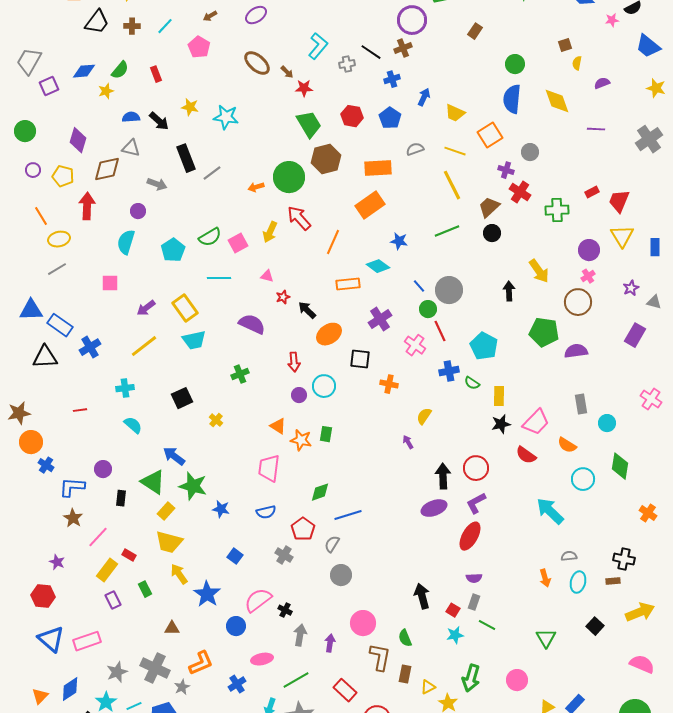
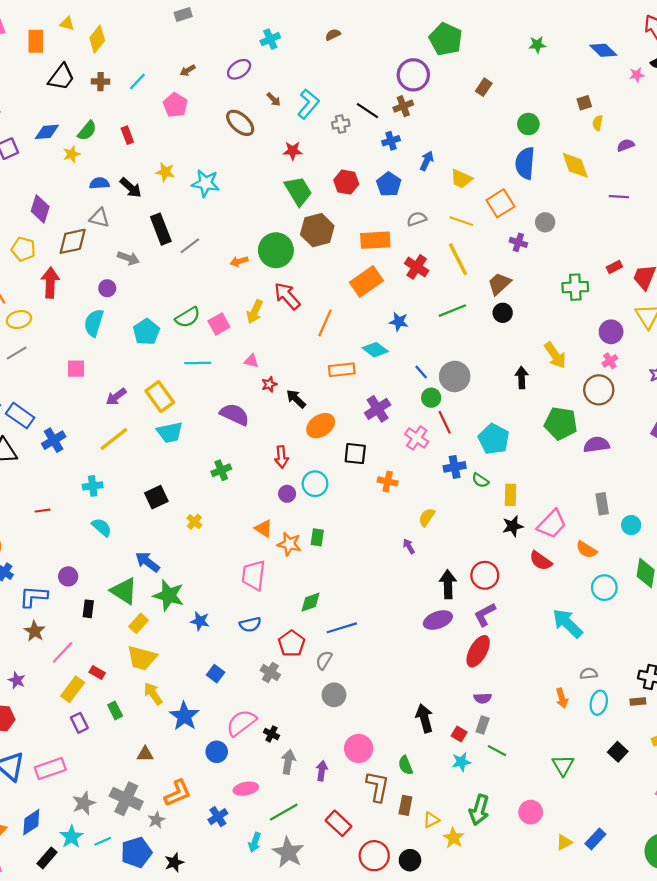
brown arrow: (287, 72) -> (274, 99), moved
red cross: (520, 192) -> (417, 267), moved

